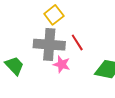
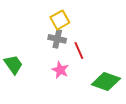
gray cross: (49, 45) -> (57, 39), moved, size x0.6

